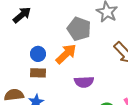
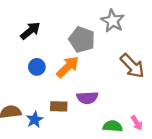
black arrow: (22, 15) -> (30, 31), moved
brown rectangle: (38, 73) -> (59, 106), moved

